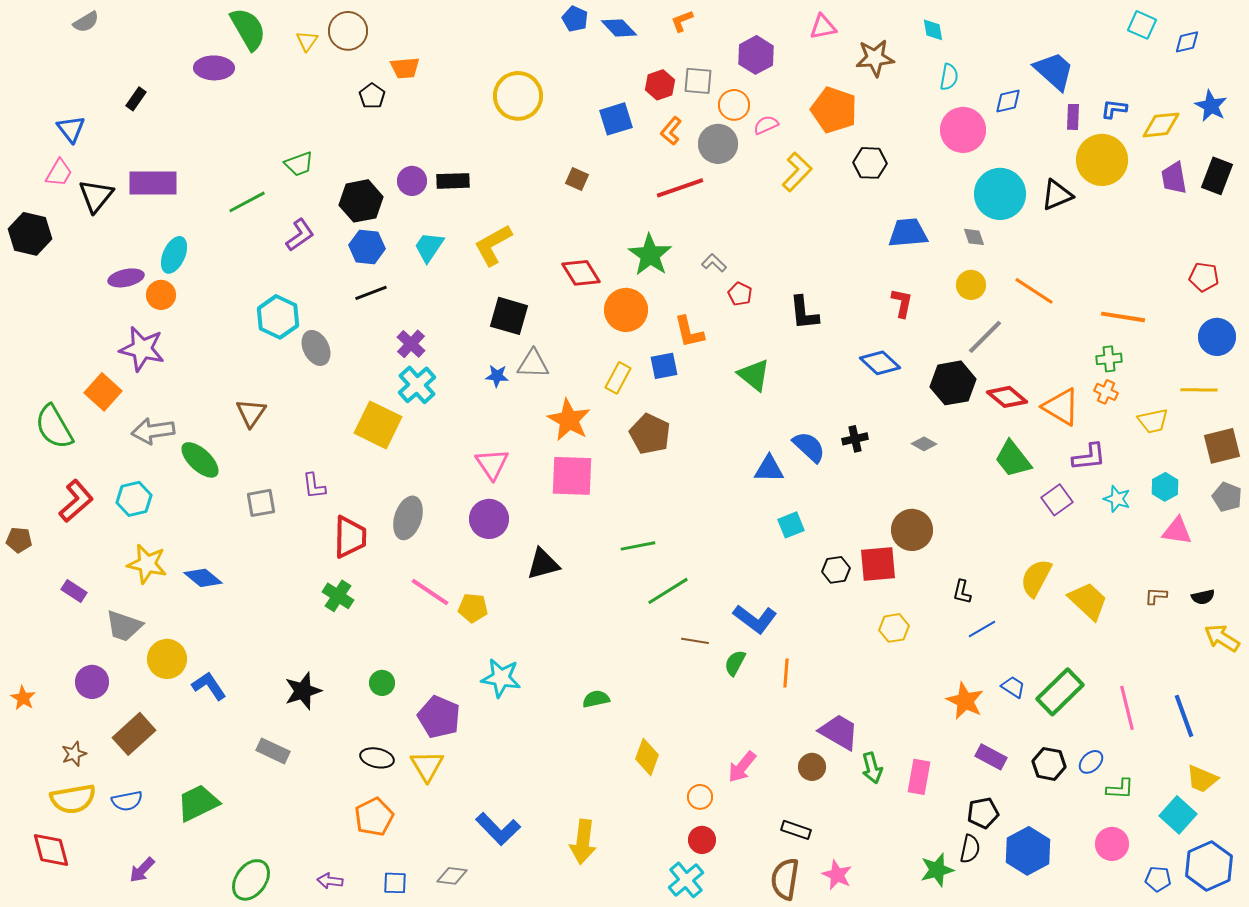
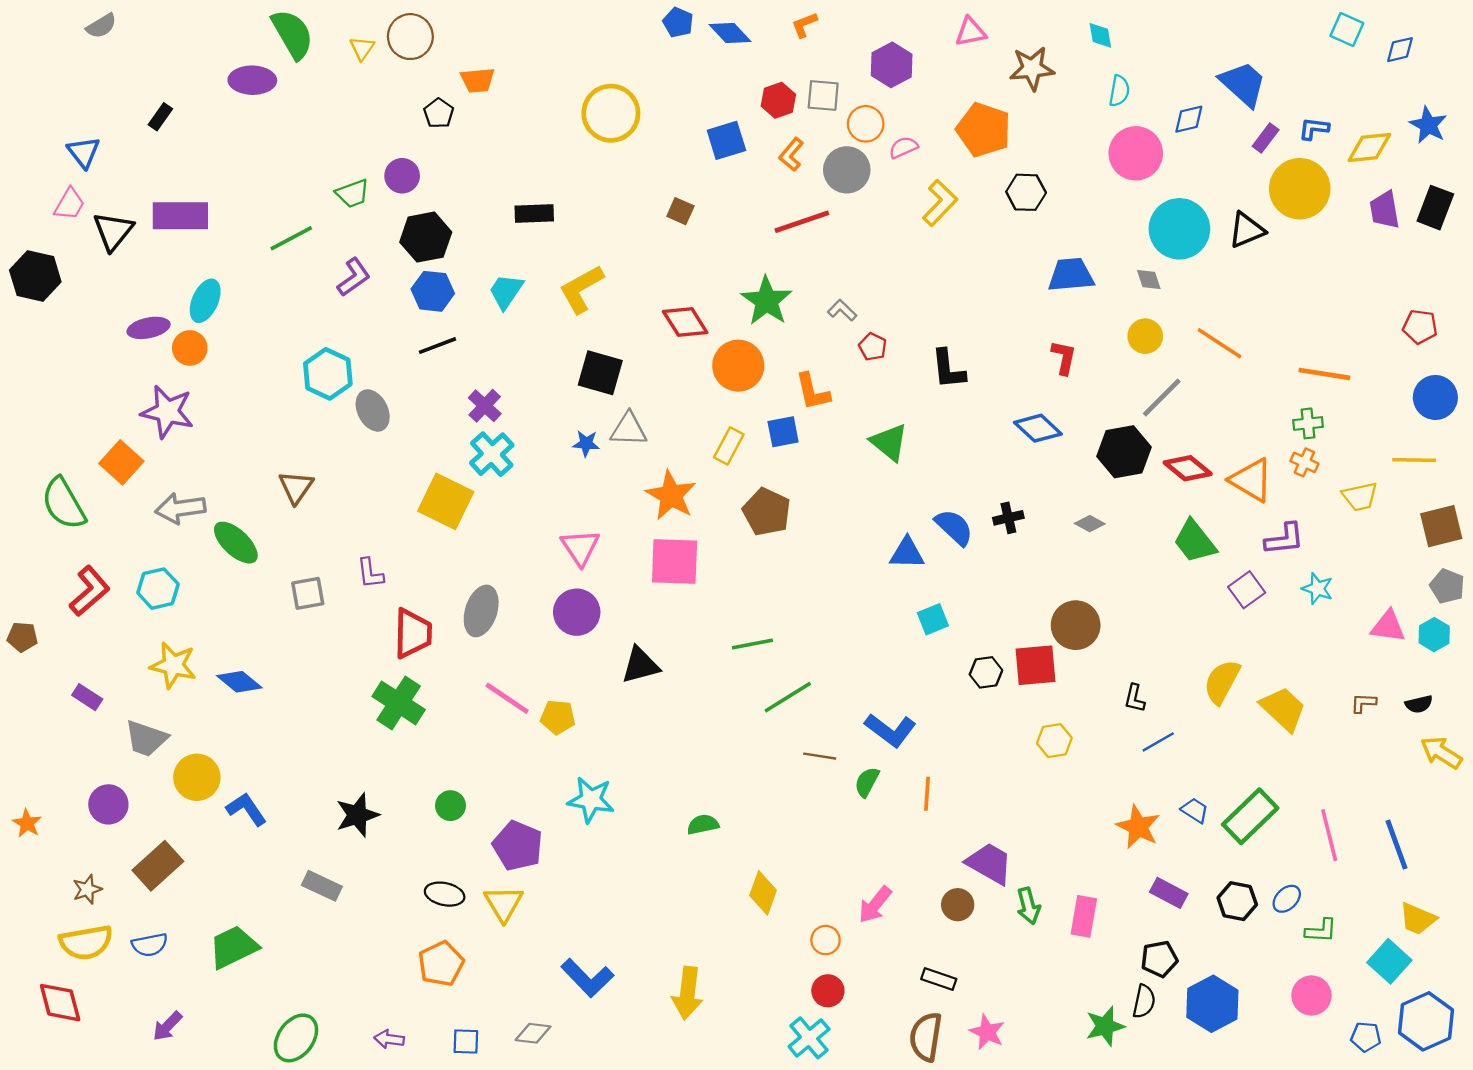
purple rectangle: (1073, 117) -> (1266, 138), turned 35
purple circle: (412, 181) -> (402, 176), moved
cyan hexagon: (1165, 487) -> (1434, 635), moved
green cross: (338, 596) -> (399, 703), size x1.4

